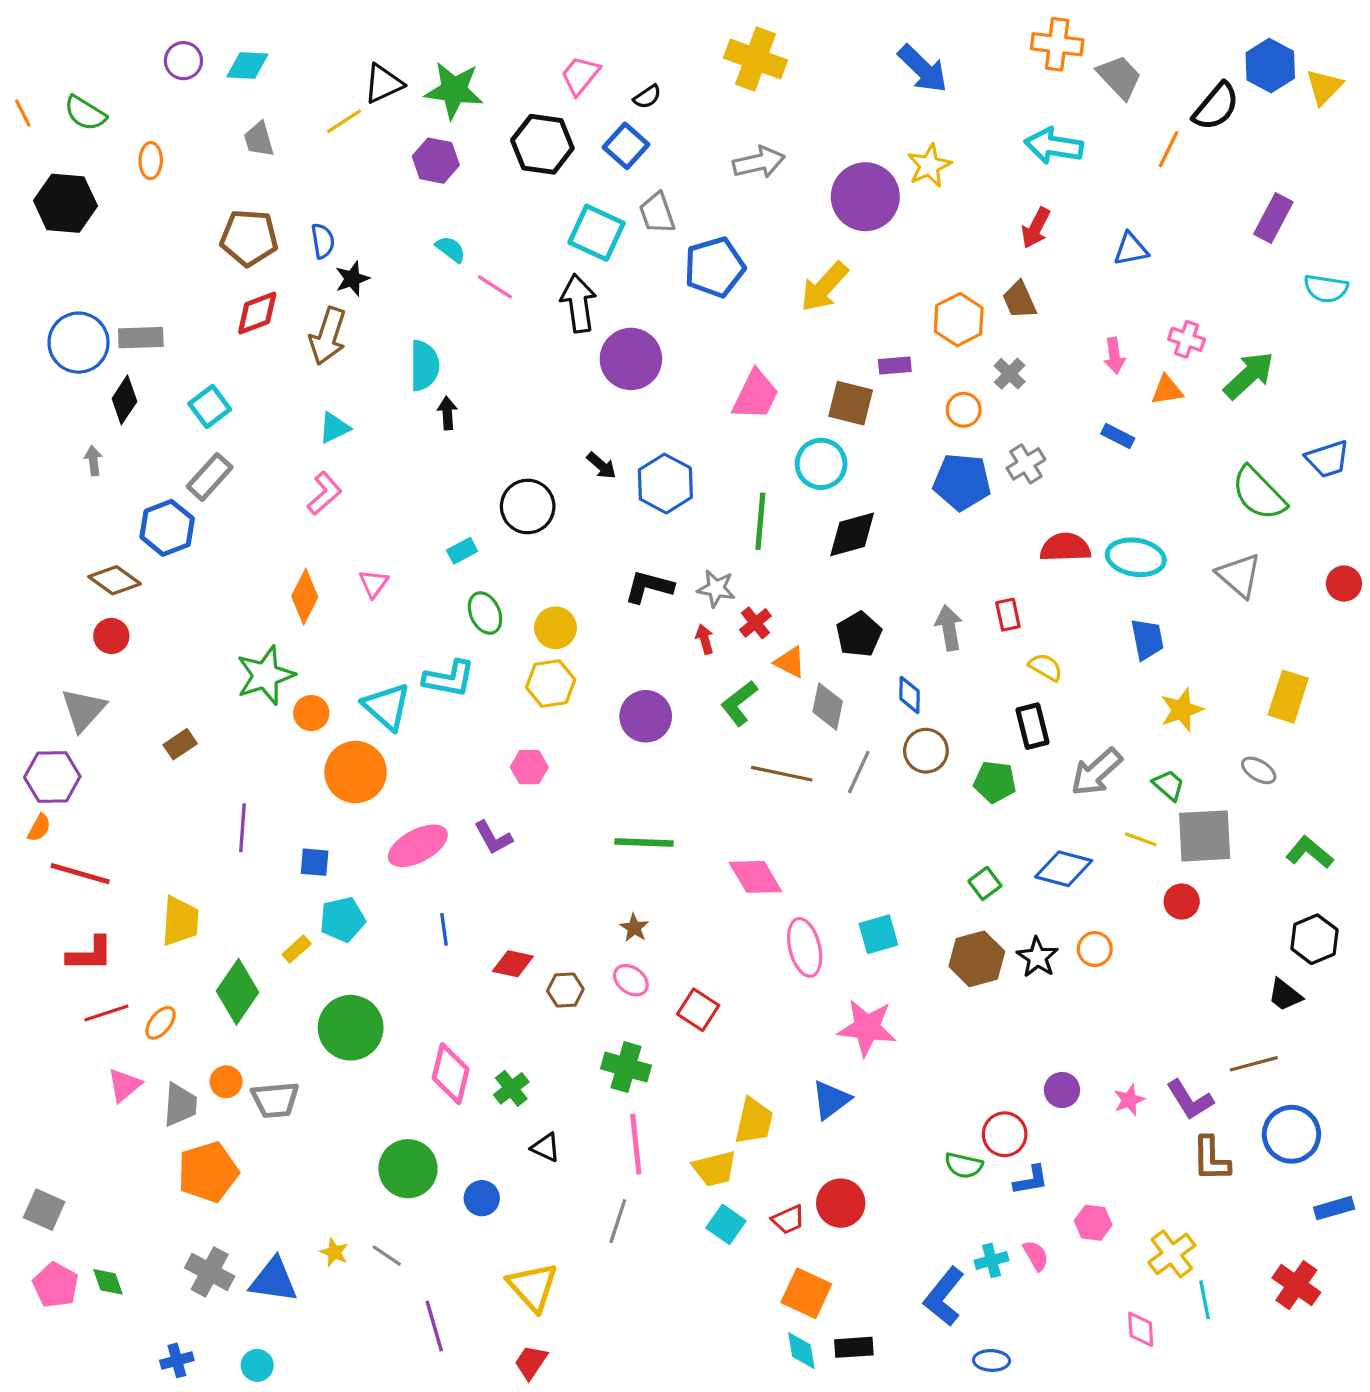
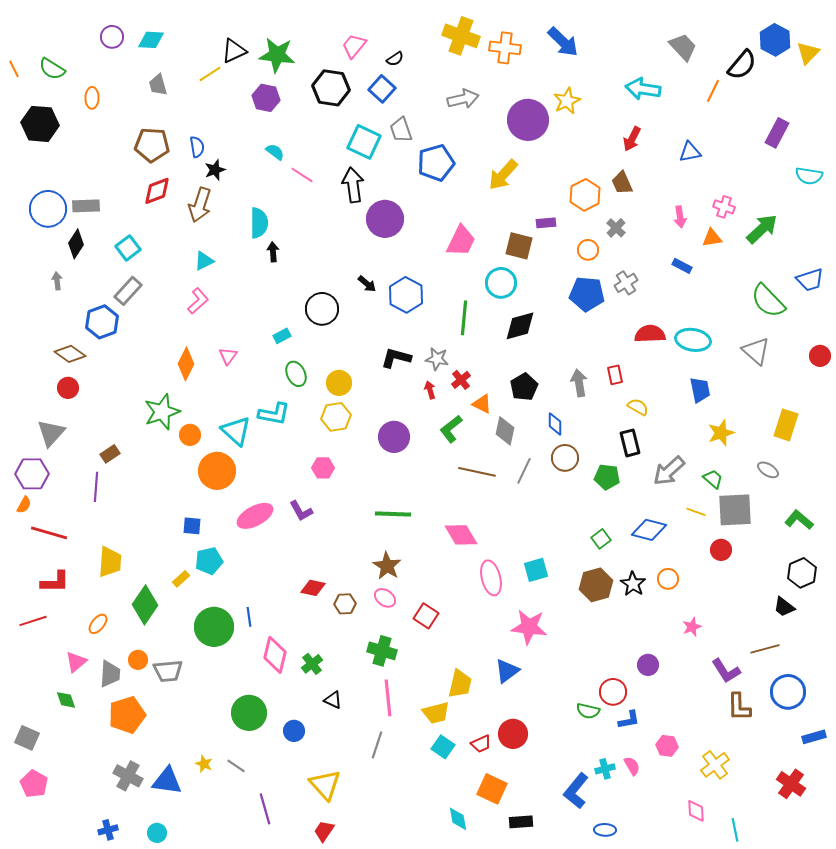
orange cross: (1057, 44) -> (505, 48), moved
purple line: (242, 828) -> (96, 487), moved
brown star: (634, 928) -> (387, 566), size x1.6
blue line: (444, 929) -> (249, 617), moved
red line: (106, 1013) -> (33, 621), moved
pink star: (1129, 1100) -> (692, 627), moved
green diamond: (108, 1282) -> (66, 700), moved
cyan line: (1205, 1300) -> (735, 830), moved
cyan diamond: (801, 1351) -> (458, 819), moved

